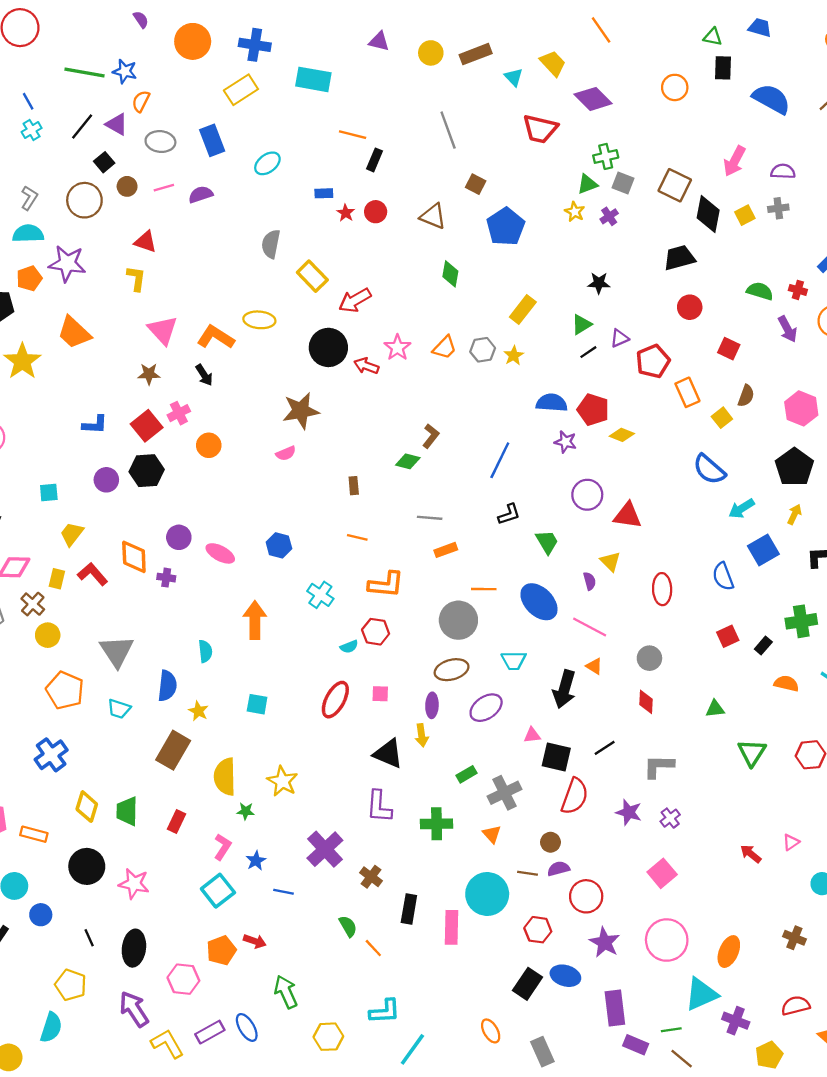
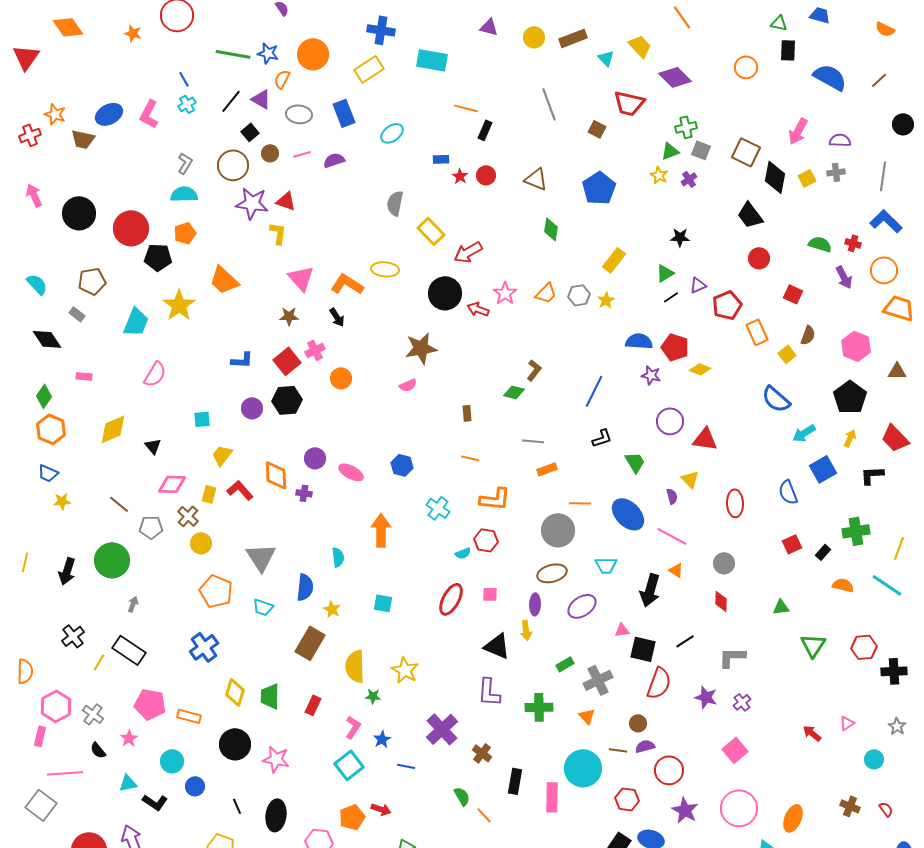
orange circle: (193, 41) -> (313, 54), moved
brown square: (476, 184) -> (597, 129), moved
black trapezoid: (679, 258) -> (750, 215), turned -112
purple star: (67, 263) -> (252, 203), moved

